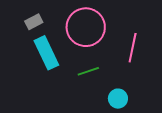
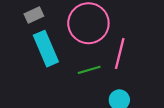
pink line: (133, 48) -> (120, 53), moved

